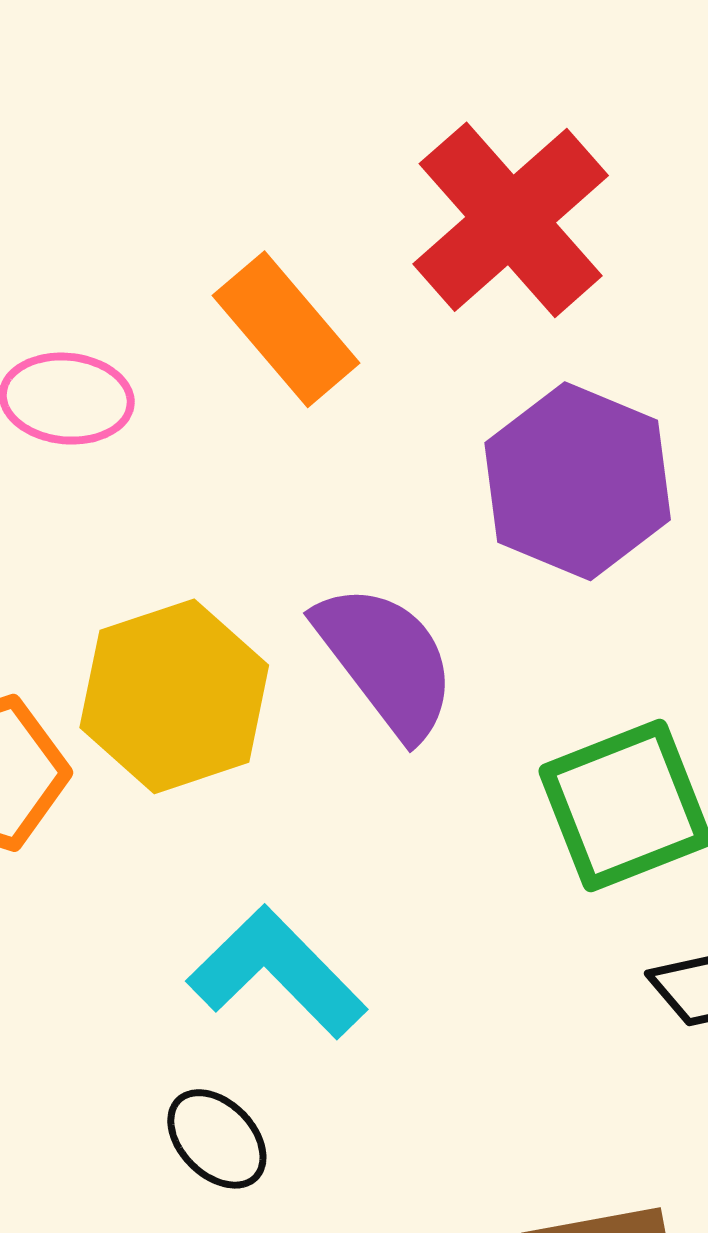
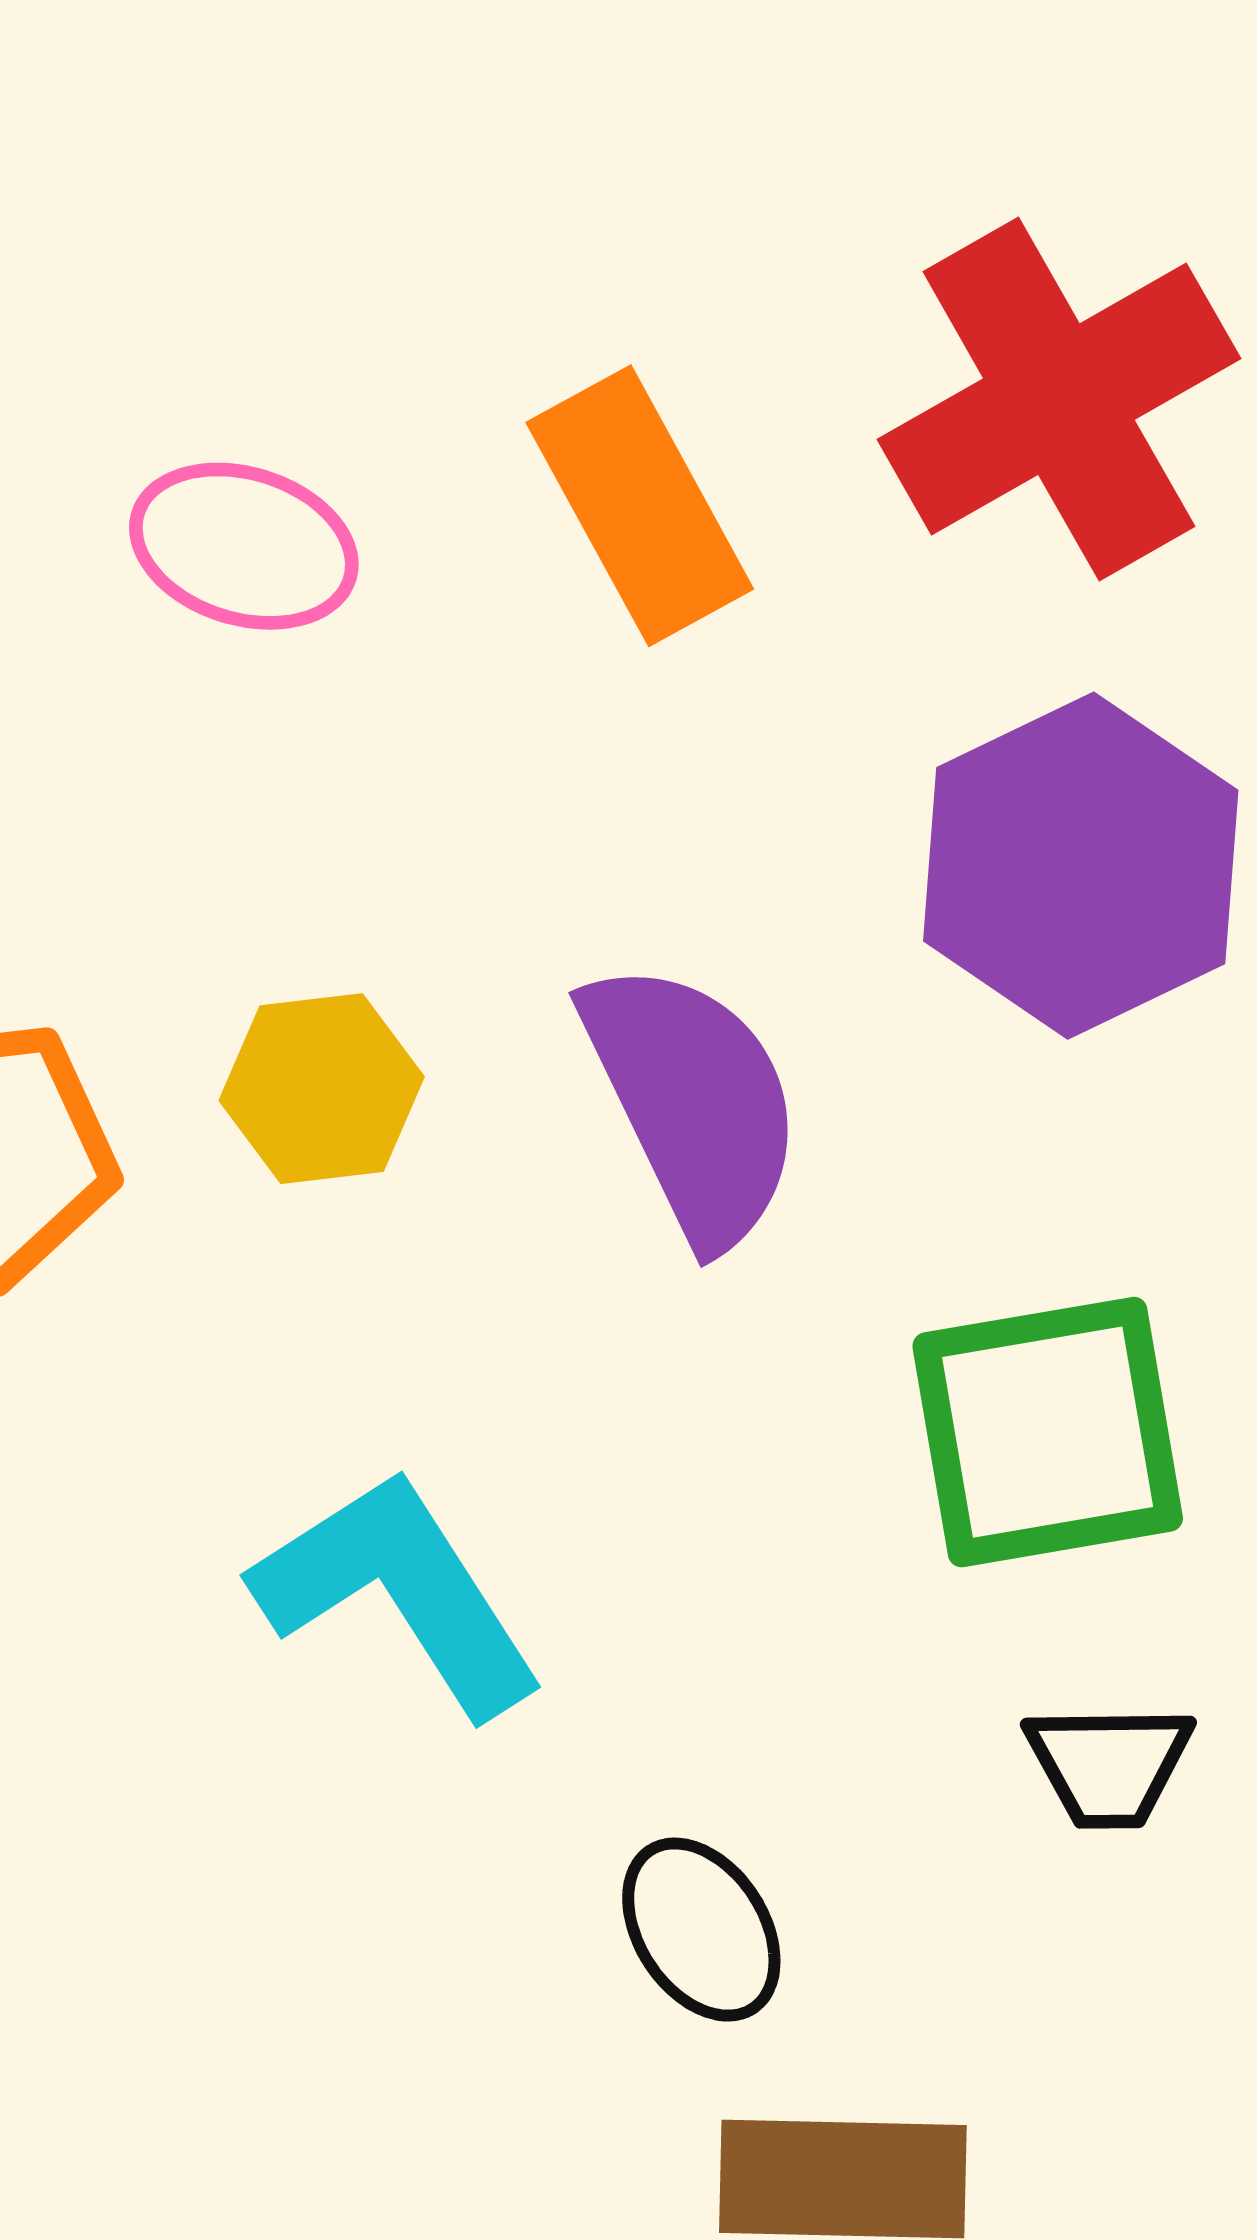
yellow hexagon: (174, 696) -> (322, 1089), size x0.6
black ellipse: (217, 1139) -> (701, 1930), moved

